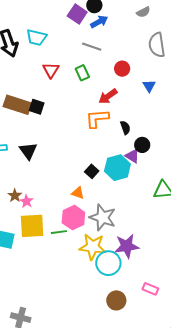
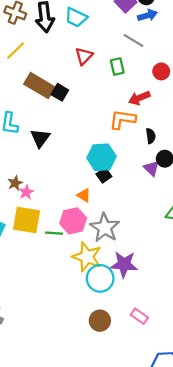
cyan hexagon: (117, 168) -> (102, 157), moved

